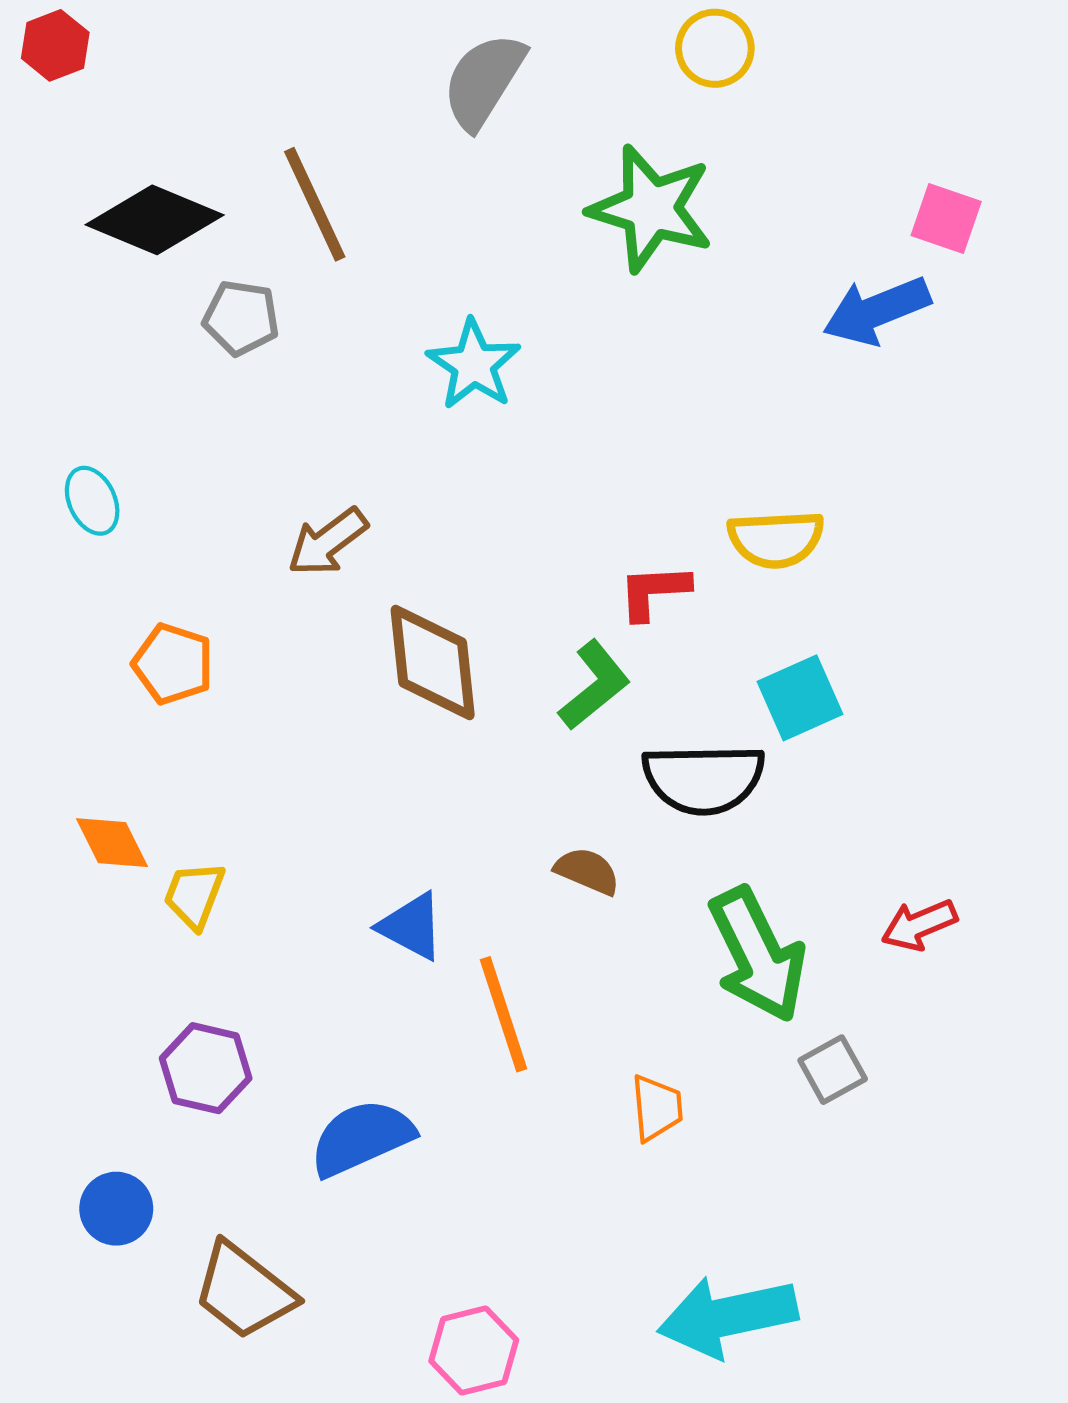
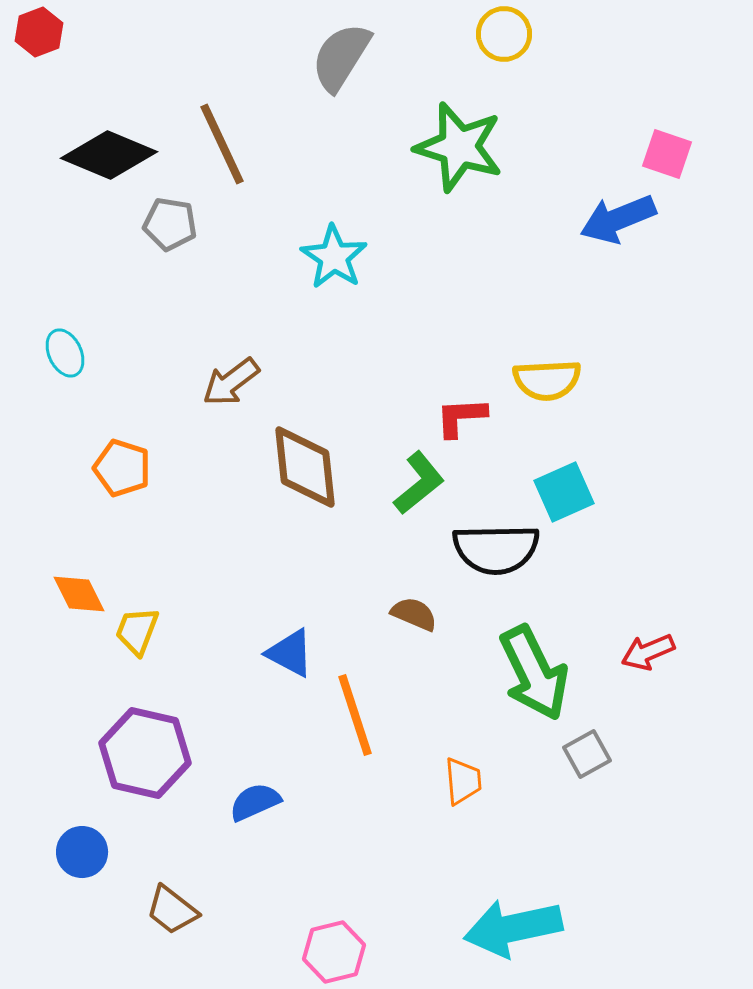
purple hexagon: (206, 1068) -> (145, 753), size x1.4
blue semicircle: (362, 1138) -> (255, 802), size x0.7
brown trapezoid: (244, 1291) -> (172, 910), size x0.7

